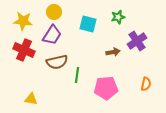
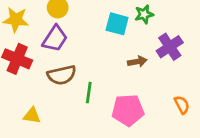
cyan square: (88, 24) -> (117, 24), moved
orange semicircle: (146, 84) -> (182, 105), turned -40
yellow triangle: (31, 99) -> (32, 116), moved

